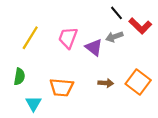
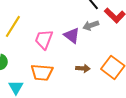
pink trapezoid: (68, 38) -> (44, 39), moved

